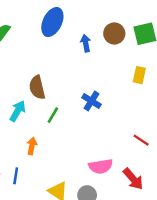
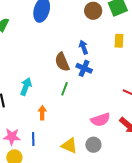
blue arrow: (86, 43) -> (84, 47), moved
brown semicircle: (37, 87) -> (62, 62), moved
green line: (53, 115) -> (64, 89), moved

